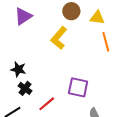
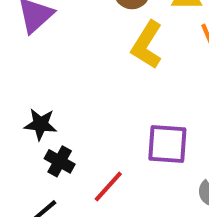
yellow L-shape: (59, 38) -> (147, 45), moved

